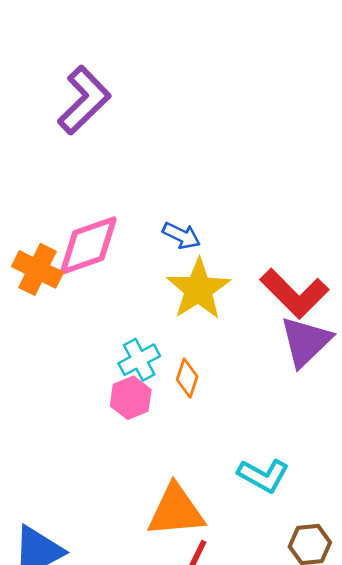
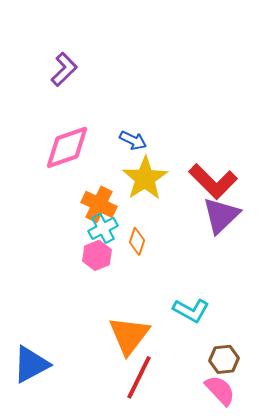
purple L-shape: (84, 100) -> (64, 69), moved, size x0.7
orange cross: (38, 269) -> (99, 204), moved
orange triangle: (176, 511) -> (129, 335), turned -48

